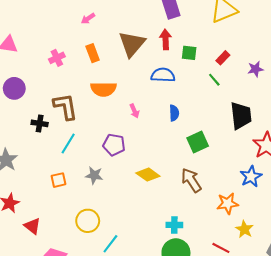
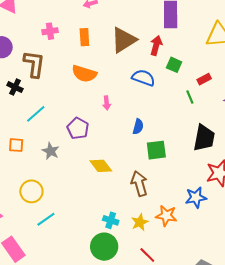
brown L-shape: (65, 107) -> (34, 64), moved
blue semicircle: (174, 113) -> (138, 127), moved
yellow star: (244, 229) -> (140, 222), moved

